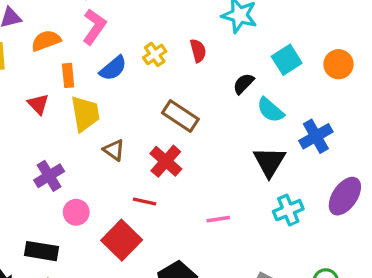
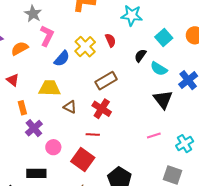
yellow cross: (155, 54) -> (85, 47), size x1.5
orange rectangle: (68, 75) -> (22, 108), moved
red triangle: (38, 104) -> (13, 80), moved
yellow trapezoid: (85, 114) -> (50, 88), turned -70
brown rectangle: (180, 116) -> (106, 81), turned -55
cyan cross: (288, 210) -> (185, 144), moved
pink line: (218, 219) -> (154, 135), moved

